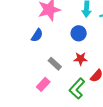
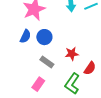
blue circle: (79, 33) -> (44, 37), moved

